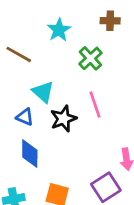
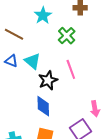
blue triangle: (25, 117) -> (11, 61), moved
blue diamond: (30, 154) -> (43, 106), moved

